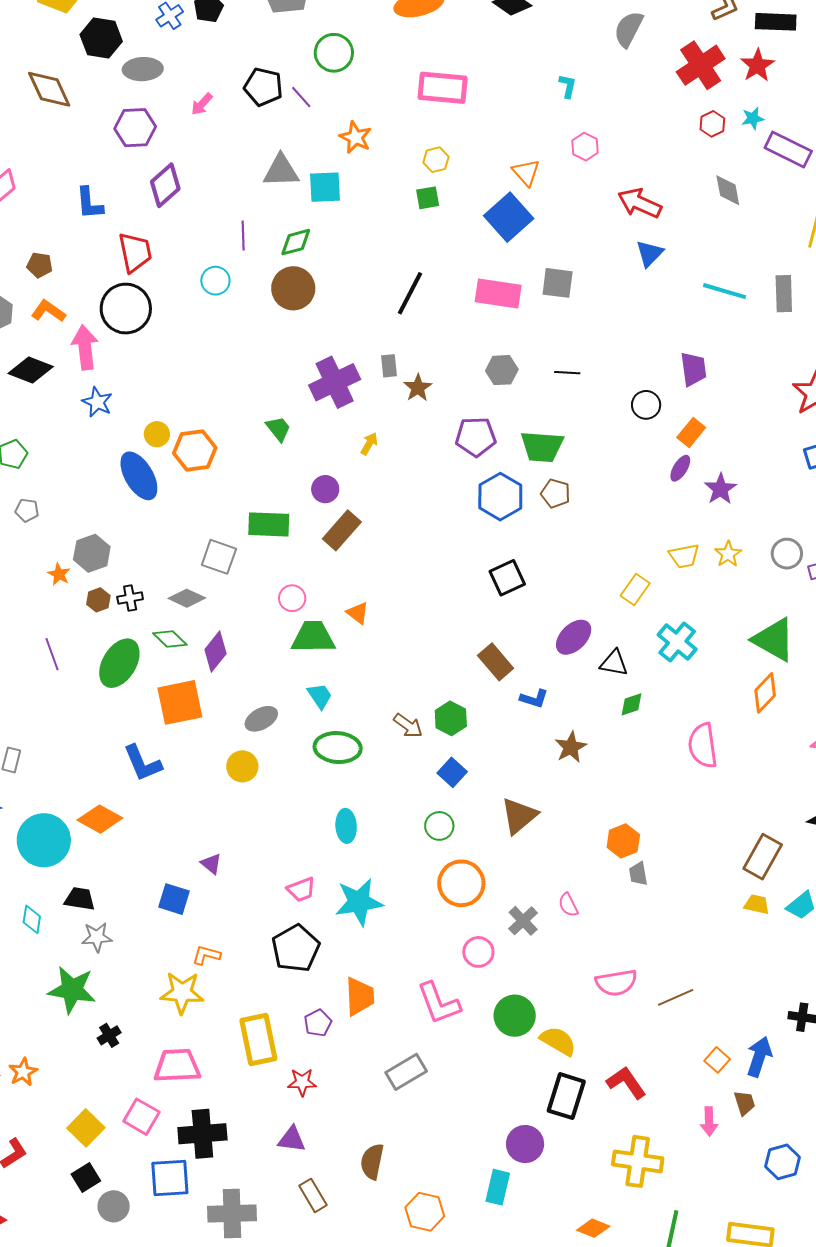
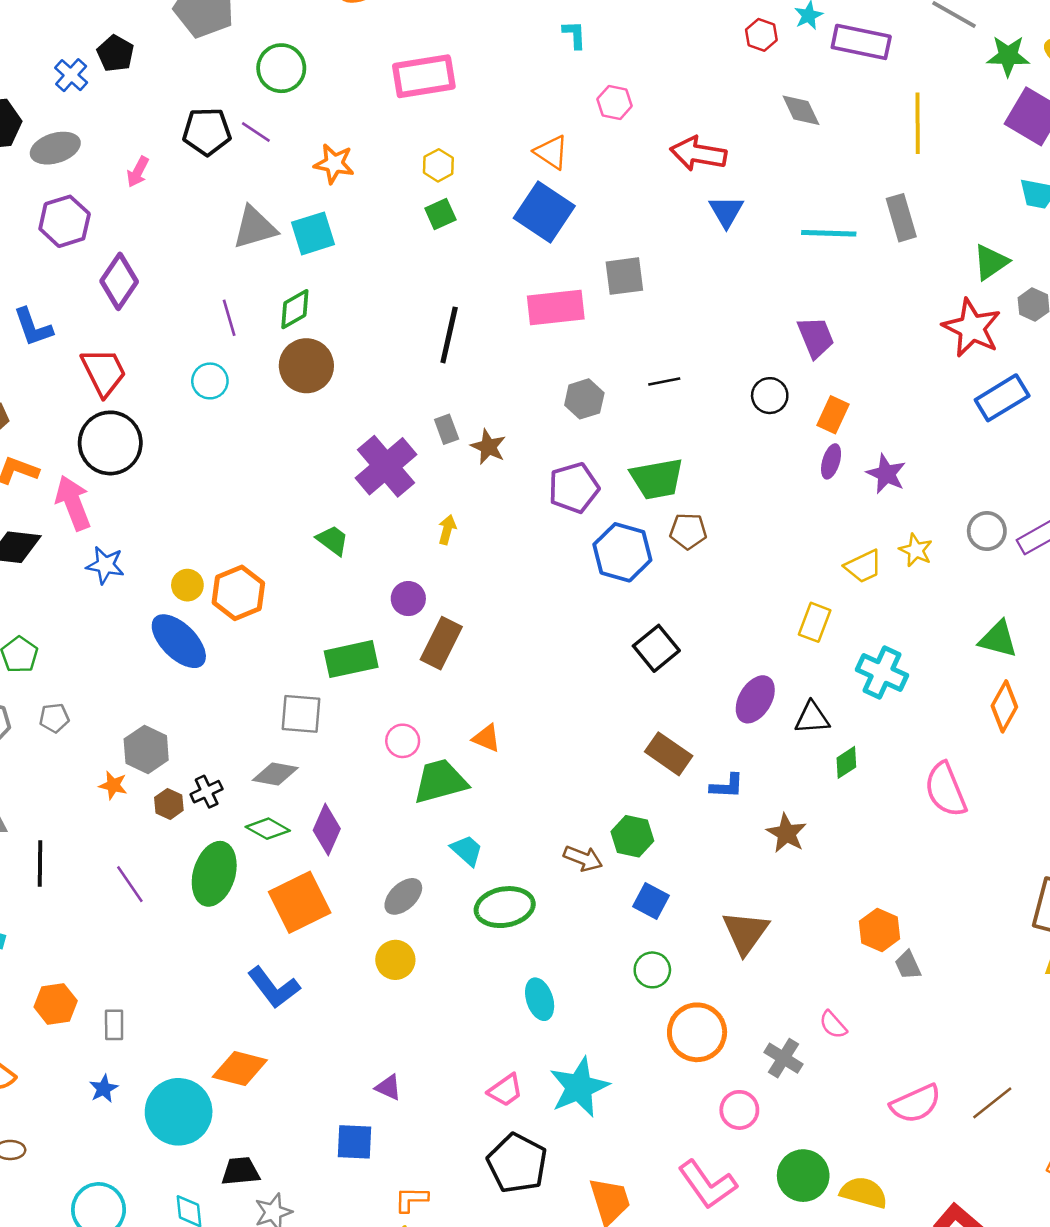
green triangle: (774, 640) -> (998, 639), size x0.7

